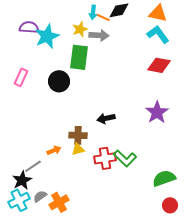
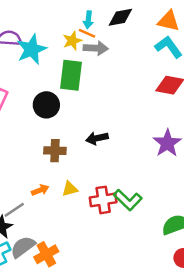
orange line: (103, 17) -> (87, 33), moved
black arrow: (106, 118) -> (97, 138), moved
brown cross: (78, 135) -> (55, 151), moved
gray semicircle: (40, 196) -> (23, 247), size x1.5

